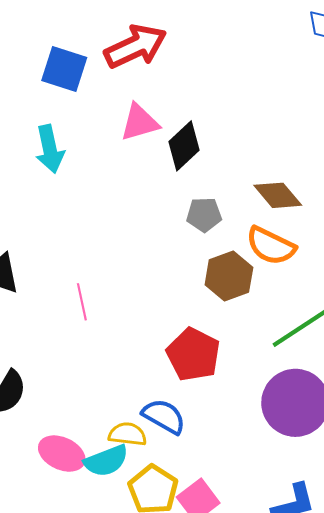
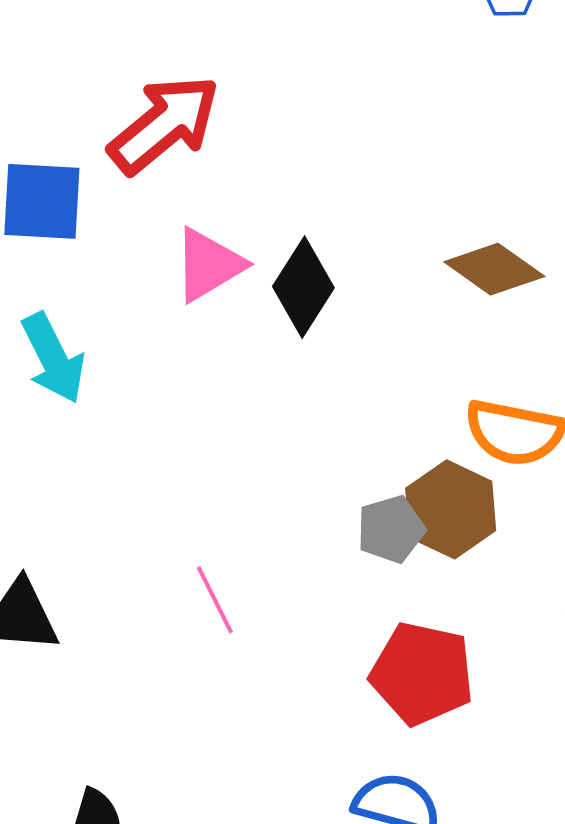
brown diamond: (278, 195) -> (494, 269), moved
gray pentagon: (204, 215) -> (391, 529), moved
pink line: (82, 302) -> (215, 600), moved

